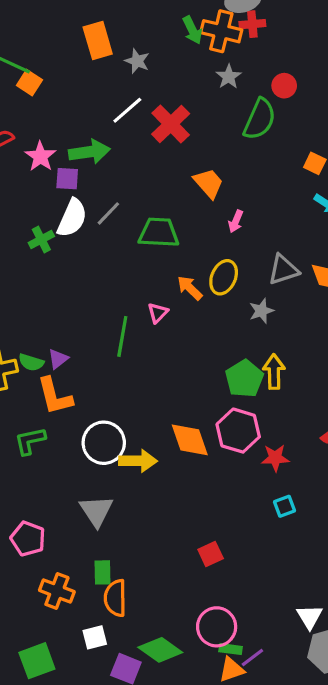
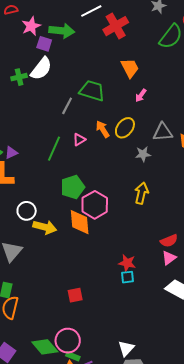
gray line: (108, 213) -> (67, 106), moved, turned -30
green pentagon: (244, 379) -> (73, 187), moved
pink hexagon: (238, 431) -> (95, 205), moved
white circle: (104, 443) -> (27, 211), size x0.7
red star: (275, 458) -> (127, 263), moved
green diamond: (160, 650) -> (45, 347), moved

